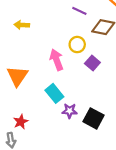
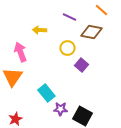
yellow arrow: (22, 25) -> (39, 30), moved
pink arrow: (57, 60) -> (20, 52), moved

